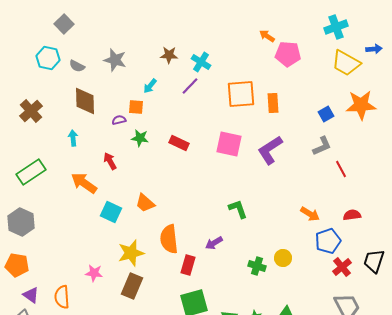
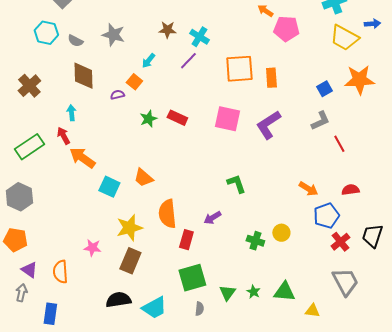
orange square: (136, 107) -> (134, 82), turned 35
green star: (140, 138) -> (148, 119), moved, turned -30
red arrow: (110, 161) -> (63, 136), moved

